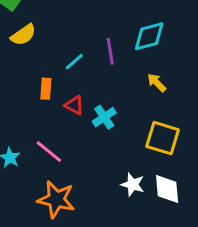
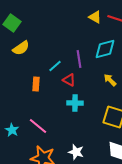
red triangle: (74, 105) -> (69, 80), moved
cyan cross: (104, 117) -> (75, 103), turned 35
white star: (133, 184) -> (76, 152), moved

